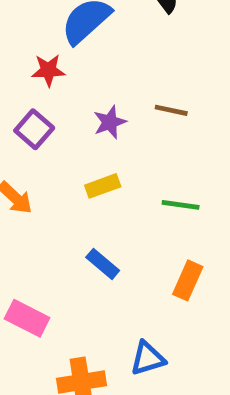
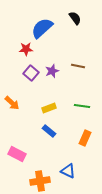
purple square: (34, 129) -> (31, 73), moved
yellow rectangle: (103, 186) -> (49, 108), moved
blue triangle: (148, 358) -> (68, 171), turned 42

